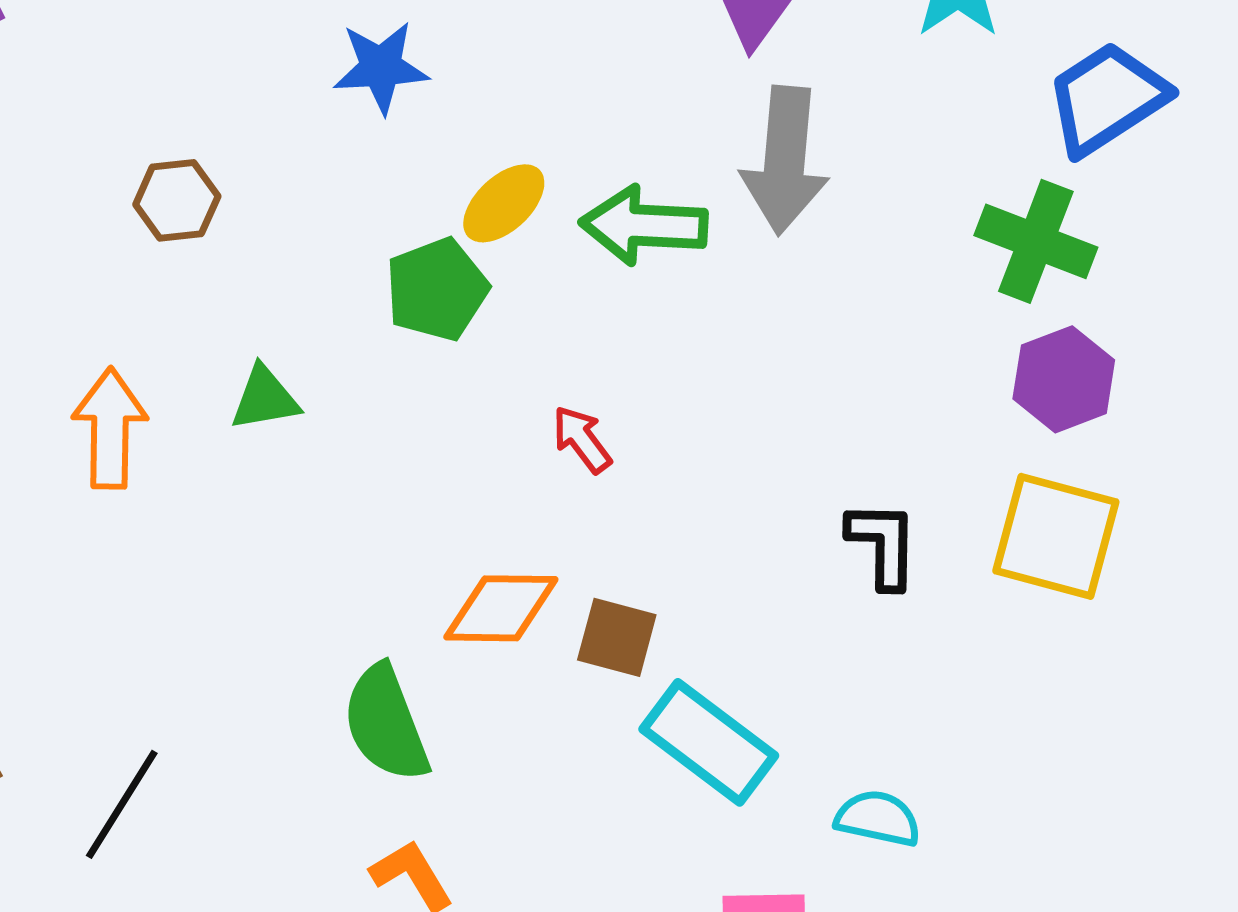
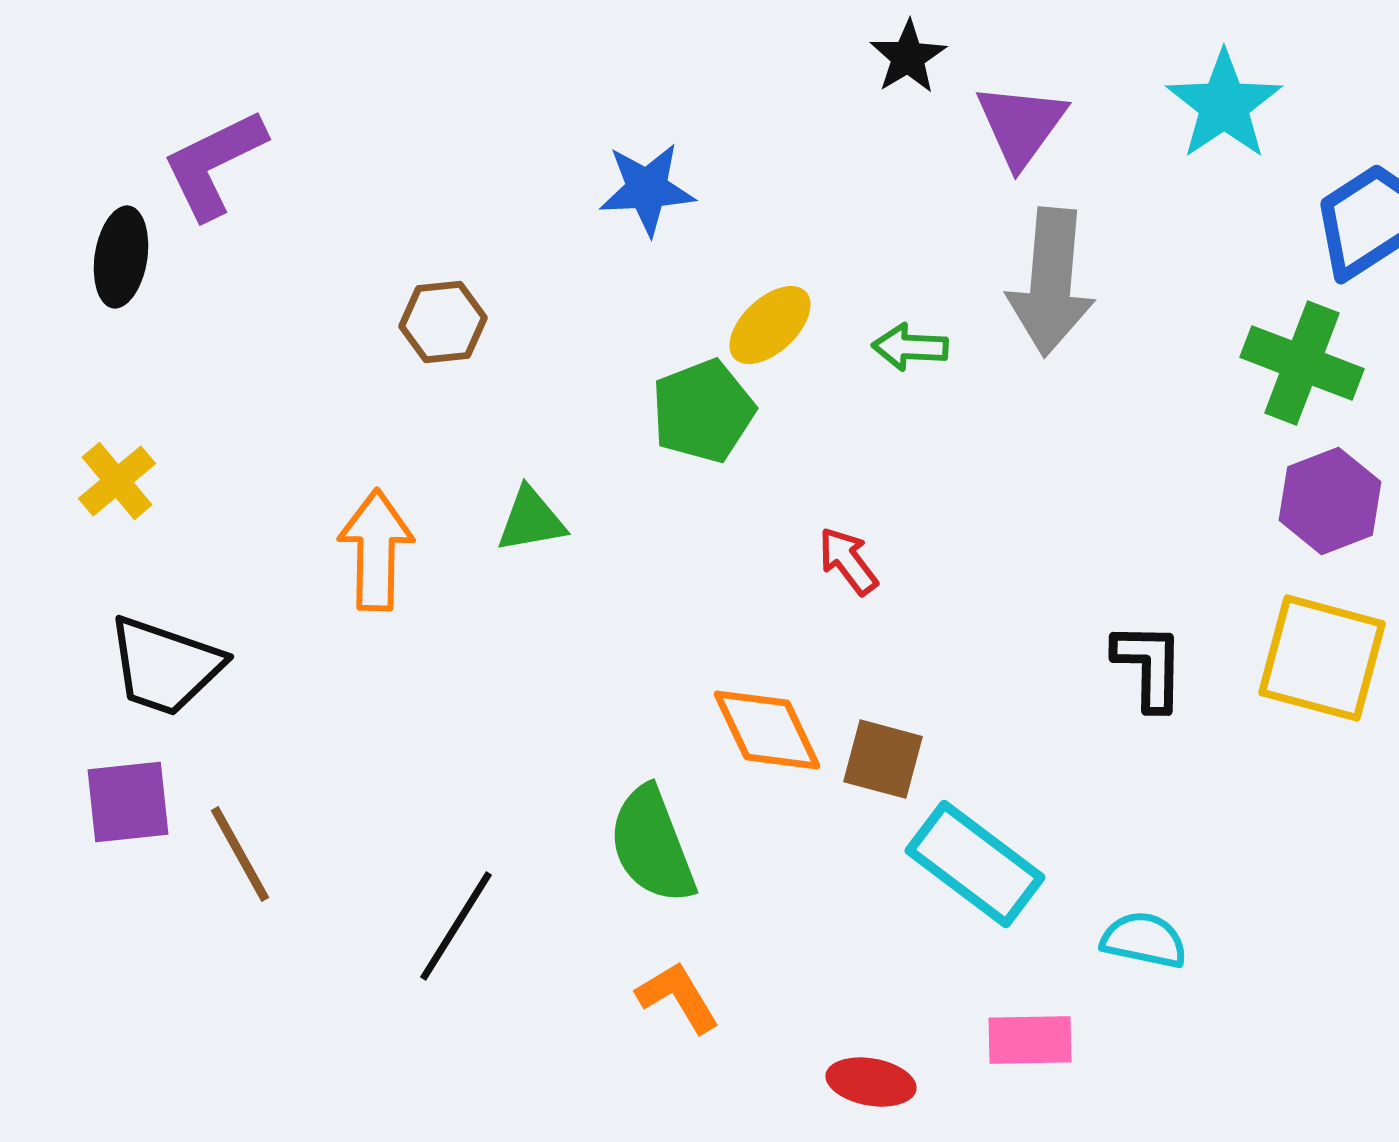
green arrow: (644, 225) -> (910, 347), size x0.6
orange diamond: (501, 608) -> (767, 730), turned 64
black line: (122, 804) -> (456, 926), moved

